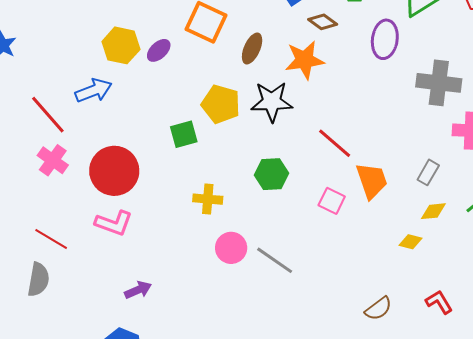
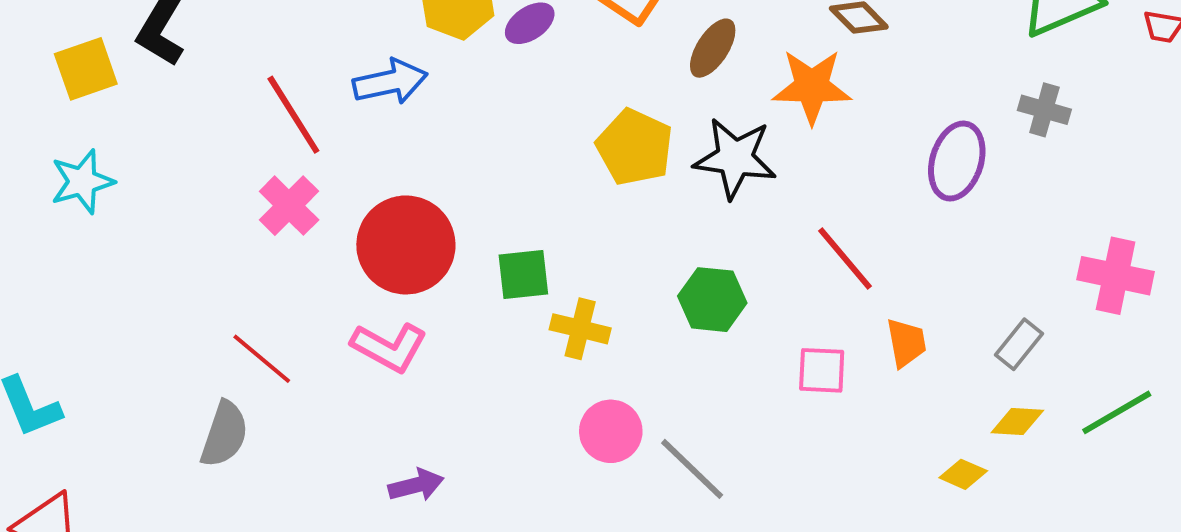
purple ellipse: (385, 39) -> (957, 161), moved
gray cross: (439, 83) -> (1044, 110), moved, size x0.6
green square: (184, 134) -> (523, 275), moved
orange trapezoid: (372, 181) -> (906, 343), size x0.7
pink square: (332, 201) -> (822, 370), turned -32

